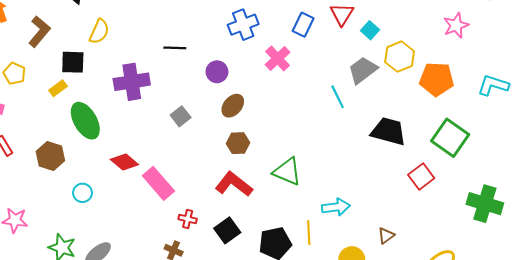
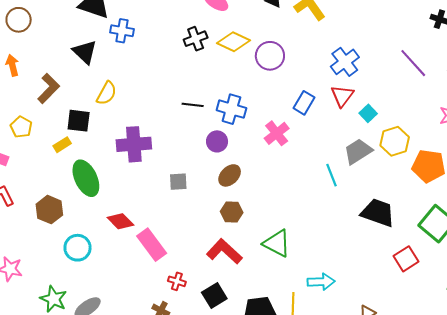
blue cross: (243, 25) -> (231, 109), moved, turned 32
black line: (175, 48) -> (193, 105), moved
gray square: (181, 116) -> (178, 182), turned 30
cyan circle: (83, 193) -> (78, 248), size x1.4

